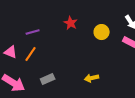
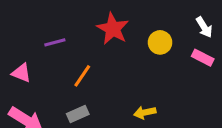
red star: (71, 23) -> (113, 29), size x1.5
orange line: (31, 54) -> (82, 76), moved

